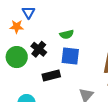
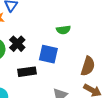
green semicircle: (67, 34) -> (63, 30), moved

